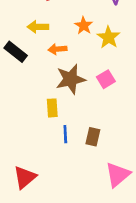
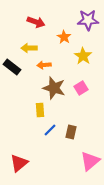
orange star: (84, 26) -> (64, 37), moved
brown star: (71, 79) -> (54, 88), turned 30
blue line: (65, 134) -> (50, 130), turned 48

